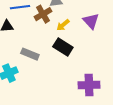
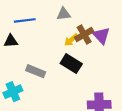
brown cross: (43, 14) -> (84, 35), moved

